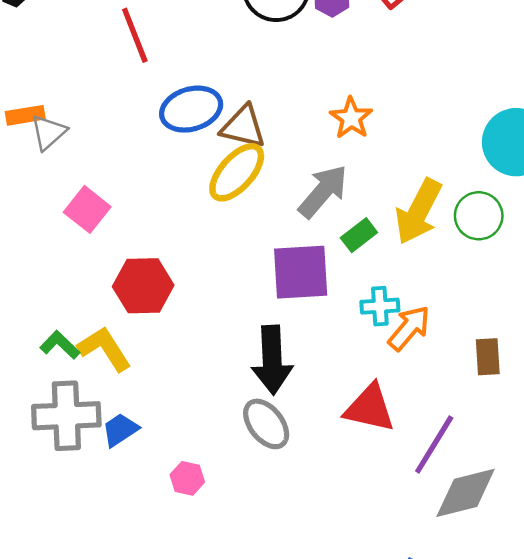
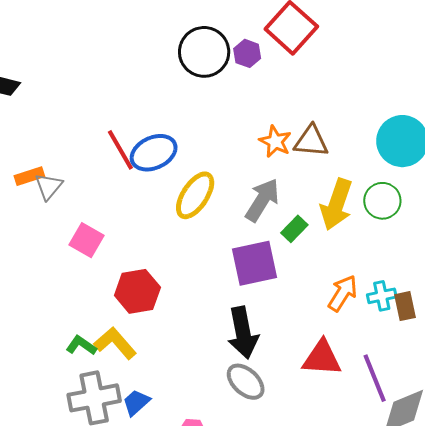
red line: (135, 35) -> (120, 150), moved
brown triangle: (243, 127) -> (311, 141), moved
cyan cross: (380, 306) -> (382, 296), moved
purple line: (434, 444) -> (375, 378), turned -45

